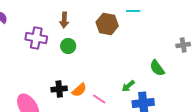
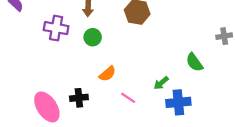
black cross: (59, 89) -> (79, 98), moved
orange semicircle: (79, 90) -> (107, 74), moved

